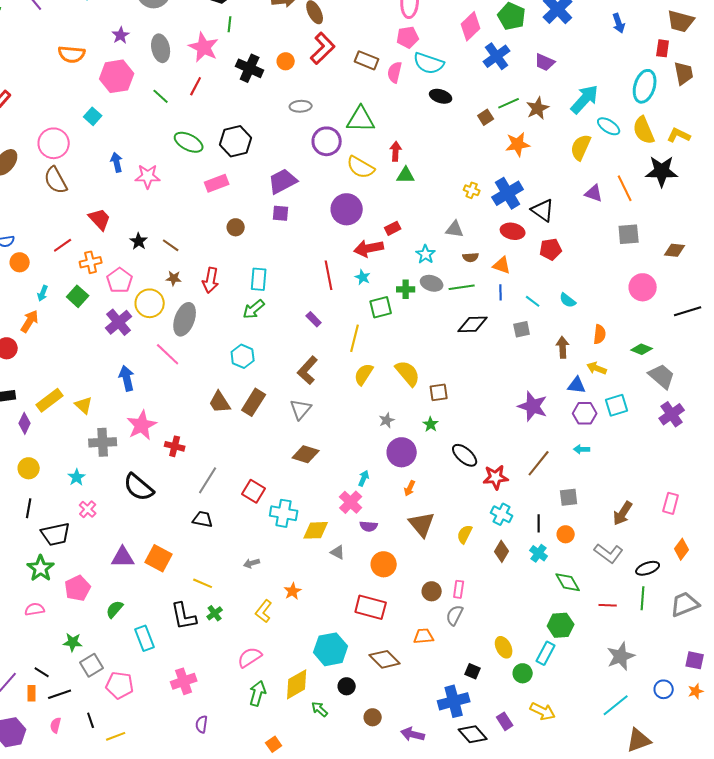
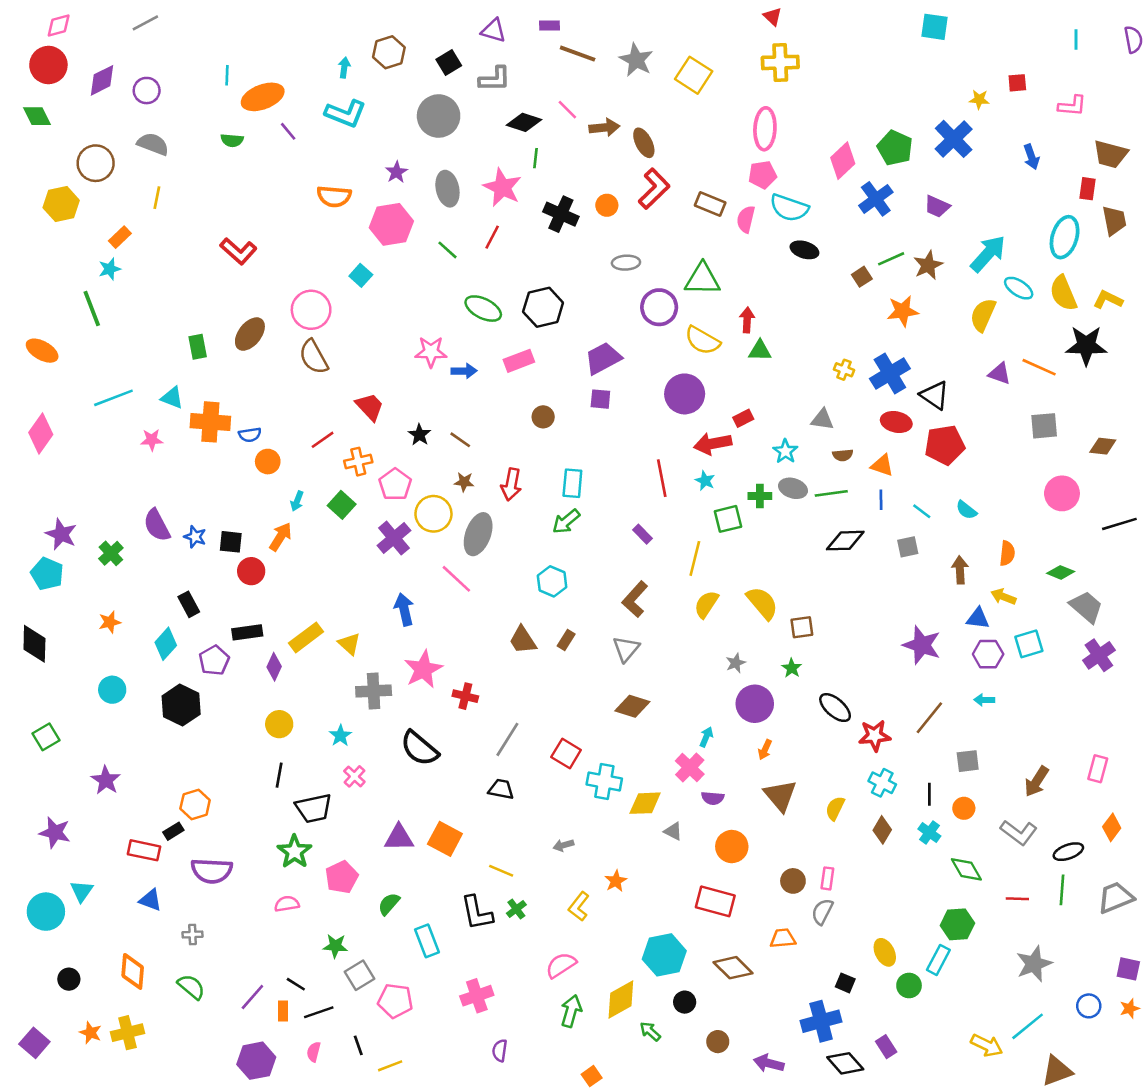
blue arrow: (117, 162) -> (464, 371), moved, turned 102
orange line: (625, 188) -> (1039, 367), turned -40
red pentagon: (551, 249) -> (945, 445), size x1.4
brown rectangle: (254, 402) -> (566, 640), size x0.6
yellow arrow: (543, 711) -> (987, 1045), moved

